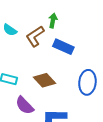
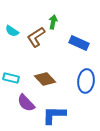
blue rectangle: (63, 47) -> (79, 43), moved

